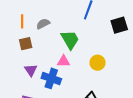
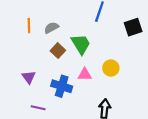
brown square: (26, 44) -> (58, 51), moved, turned -32
pink triangle: (64, 61) -> (85, 74), moved
purple triangle: (31, 70) -> (29, 77), moved

